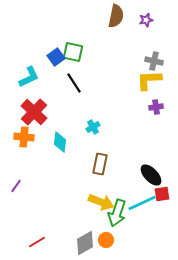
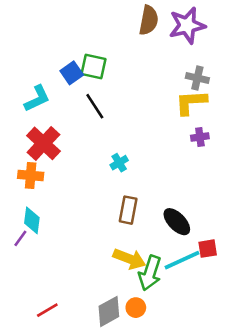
purple star: (146, 20) -> (187, 25), size x2.0
cyan diamond: (60, 142) -> (32, 220), moved
black ellipse: (151, 175) -> (177, 222), moved

